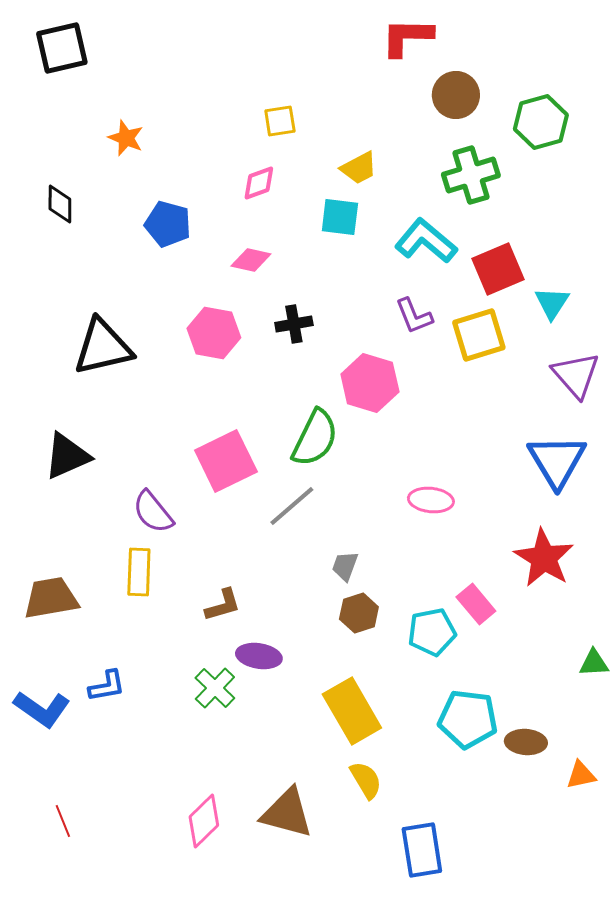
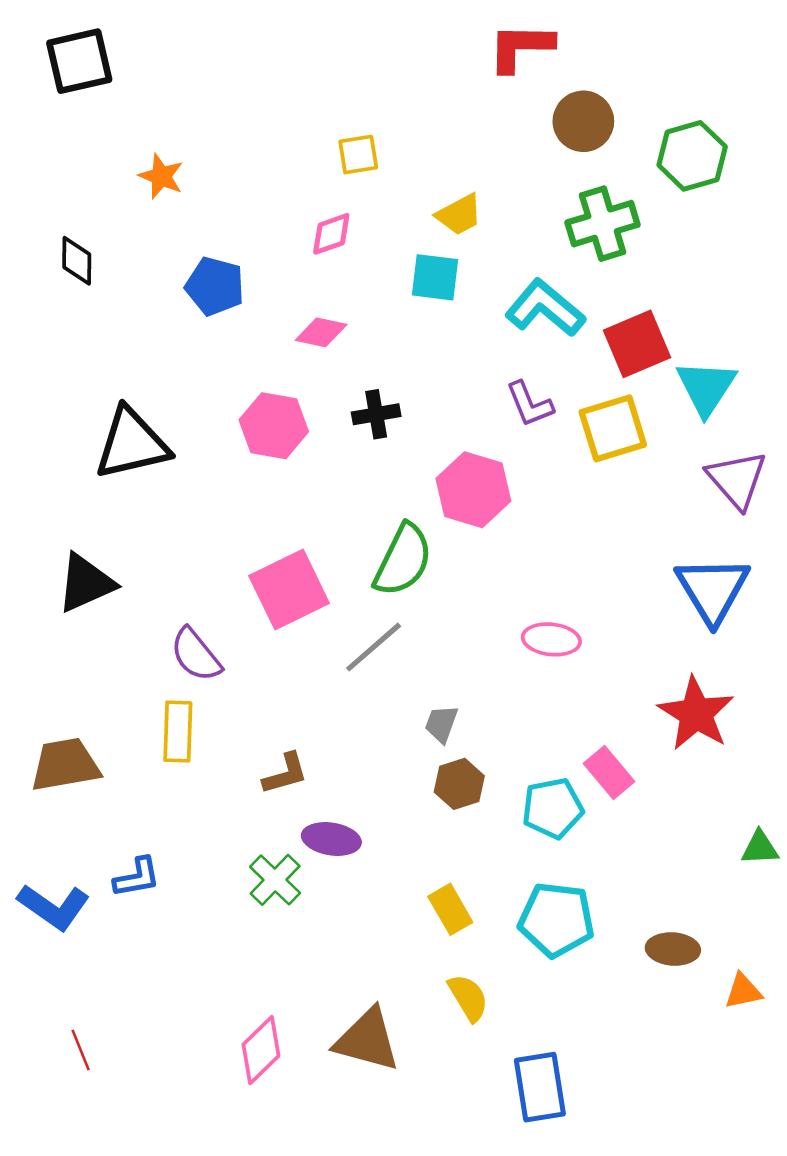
cyan triangle: (552, 303) -> (706, 387), size x1.4
yellow rectangle: (352, 711) -> (450, 909), size x0.6
cyan pentagon: (468, 719) -> (556, 920), moved

